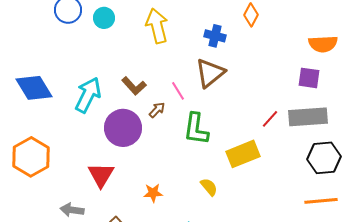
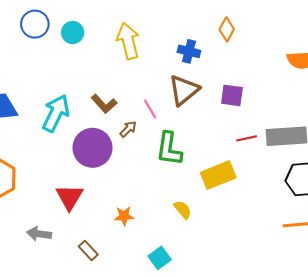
purple square: (309, 78) -> (232, 95), moved
red line: (270, 119) -> (247, 138), turned 36

